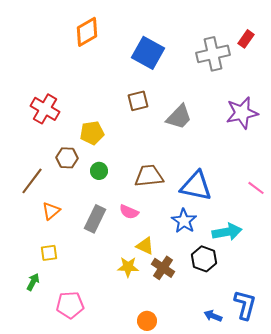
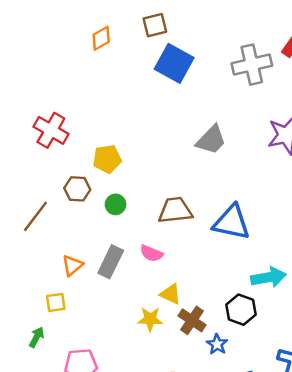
orange diamond: (87, 32) -> (101, 38), size x0.7
brown square: (138, 101) -> (155, 25), moved
orange triangle: (51, 211) -> (72, 265), moved
blue star: (184, 221) -> (217, 344), moved, size x0.7

